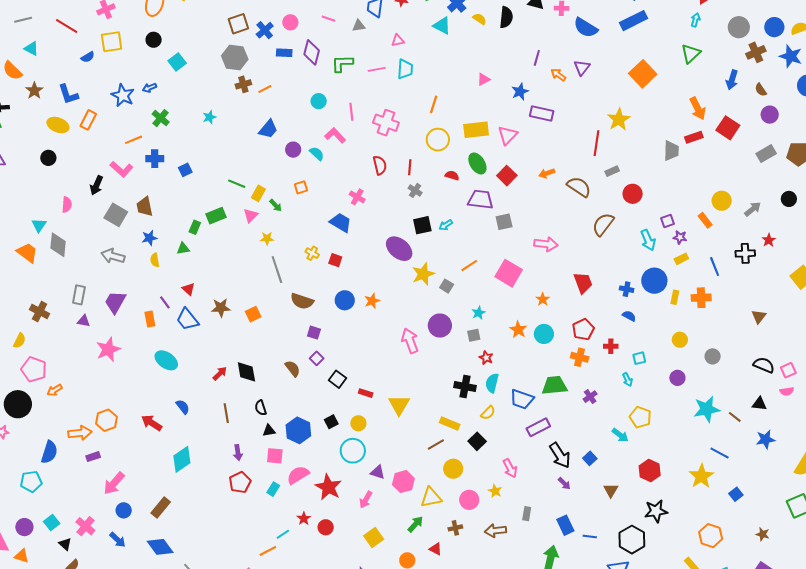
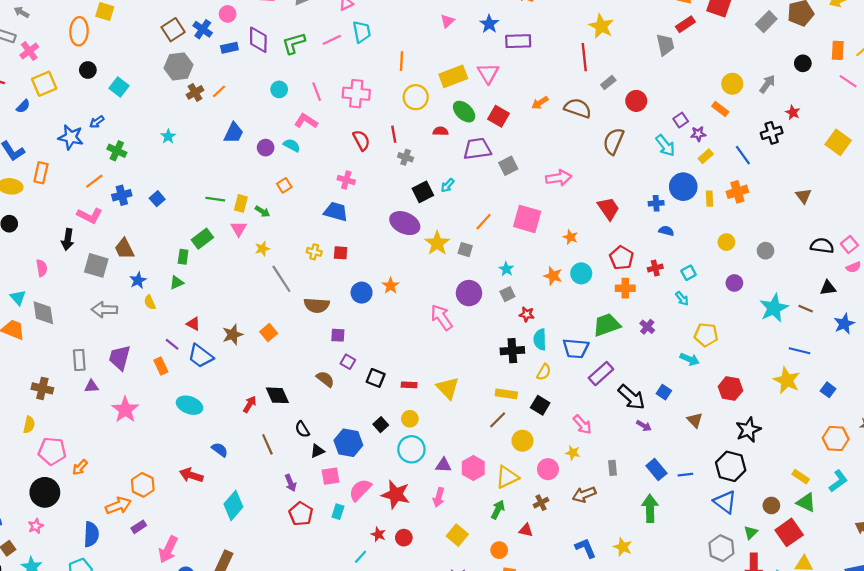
orange hexagon: (711, 536) -> (836, 438), moved

